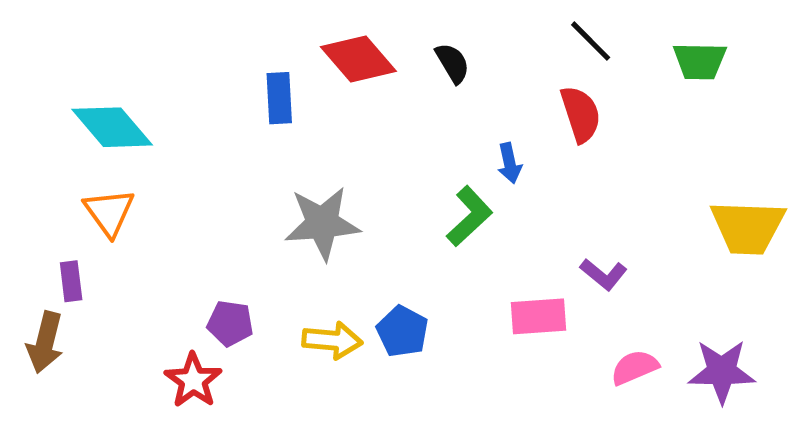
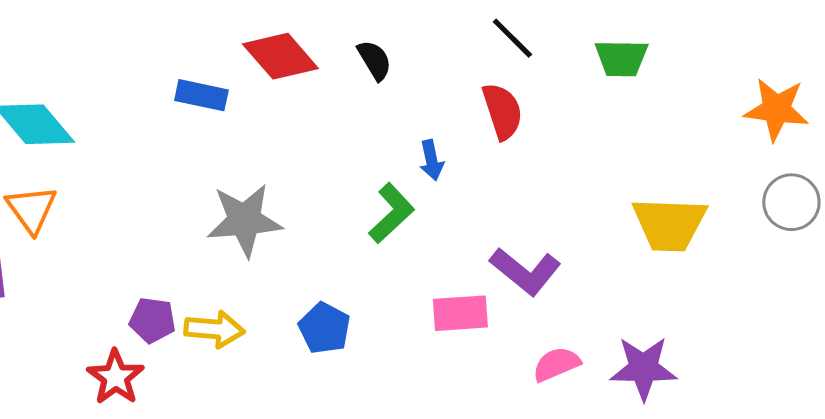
blue rectangle: (279, 98) -> (201, 95), turned -75
purple L-shape: (604, 274) -> (525, 271), size x1.5
yellow arrow: (332, 340) -> (214, 329), moved

